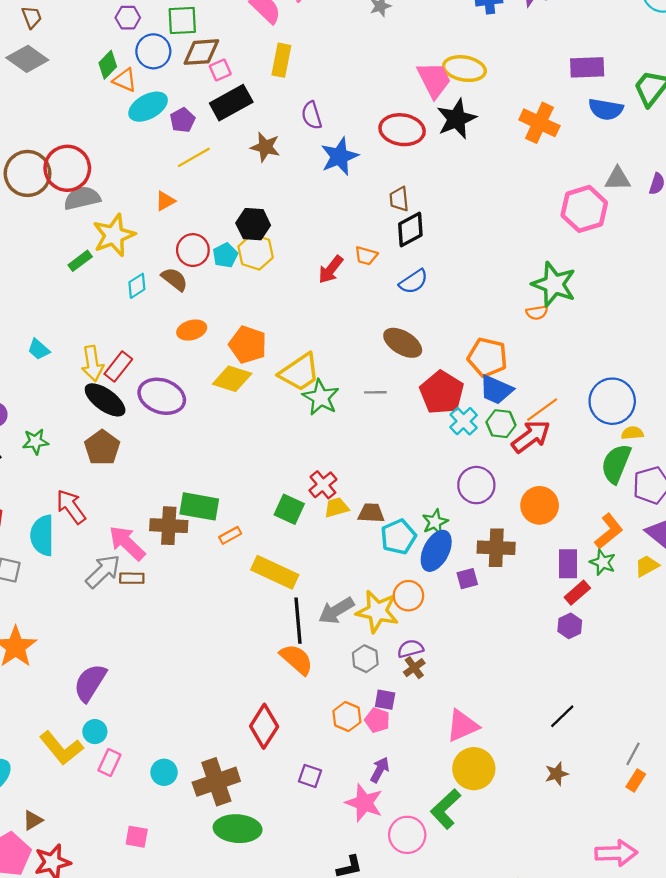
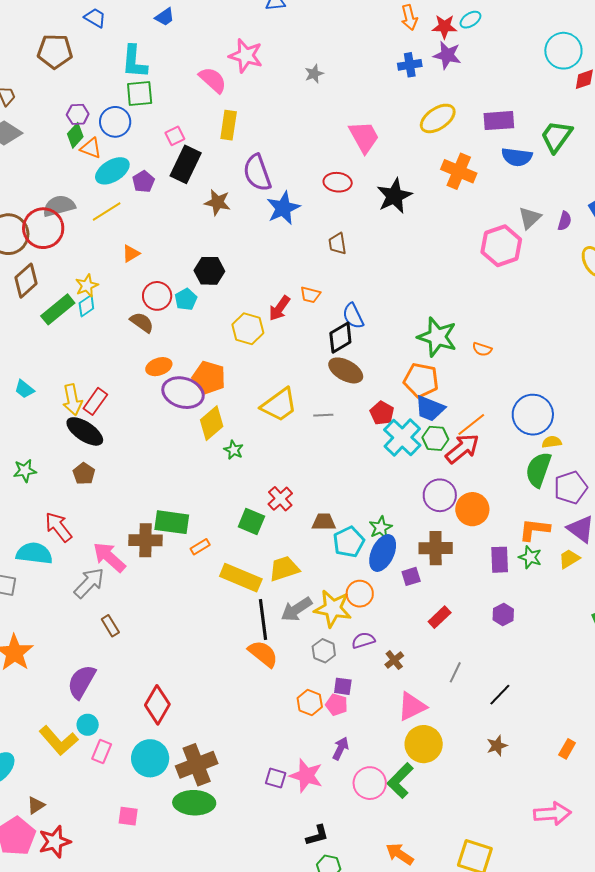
purple hexagon: (128, 18) -> (78, 114), moved
brown diamond: (201, 52) -> (26, 281), moved, turned -36
yellow ellipse: (464, 69) -> (438, 118), moved, turned -42
black rectangle: (231, 103) -> (186, 164), turned -33
purple semicircle: (312, 115) -> (257, 173), size x1.5
black star: (456, 119) -> (394, 196), moved
red ellipse: (402, 130) -> (338, 182), size x0.7
yellow line: (194, 157) -> (107, 211), moved
gray triangle: (618, 179) -> (530, 218), turned -40
gray semicircle: (82, 198) -> (59, 206), moved
black diamond: (410, 229) -> (340, 338), moved
yellow star: (114, 235) -> (87, 286), size x0.6
yellow hexagon: (256, 252) -> (248, 329), moved
green rectangle: (80, 261) -> (58, 309), size x1.6
blue semicircle: (414, 282) -> (353, 316), turned 100
green star: (554, 284) -> (437, 337), moved
cyan diamond: (137, 286) -> (86, 306), moved
orange semicircle: (537, 313) -> (482, 349), moved, turned 30
yellow trapezoid: (300, 372) -> (279, 405), moved
yellow diamond: (232, 379) -> (212, 423), moved, turned -56
red pentagon: (442, 393) -> (382, 413), size x0.6
purple ellipse: (162, 396) -> (183, 393), moved
green star: (321, 397) -> (234, 450), moved, size x0.6
cyan cross: (464, 421) -> (402, 438), size x1.5
brown pentagon: (102, 448) -> (84, 474), size x0.7
purple circle: (476, 485) -> (440, 495), moved
yellow trapezoid: (337, 508) -> (284, 569), moved, size x1.4
orange L-shape: (609, 531) -> (534, 530), turned -132
cyan semicircle: (42, 535) -> (34, 553), turned 99
brown rectangle: (132, 578) -> (110, 626), moved, turned 60
red rectangle: (577, 593) -> (440, 617), moved
brown cross: (414, 668) -> (394, 660), moved
red diamond: (264, 726) -> (157, 705), moved
gray line: (633, 754) -> (455, 672), moved
cyan circle: (164, 772) -> (150, 758), size x1.6
purple square: (310, 776) -> (276, 778), moved
pink star: (364, 803) -> (306, 776), moved
green ellipse: (238, 829) -> (194, 803), moved
pink circle: (407, 835) -> (370, 783), moved

